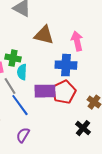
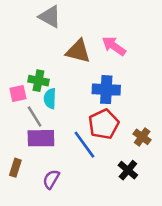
pink arrow: (77, 41) -> (114, 46), moved, turned -42
purple rectangle: (45, 91) -> (41, 138), moved
blue line: (20, 105) -> (84, 145), moved

